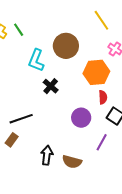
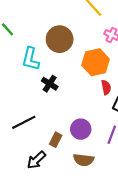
purple circle: (81, 118) -> (81, 129), moved
brown rectangle: (12, 140) -> (56, 140), moved
black arrow: (47, 155) -> (36, 160), moved, turned -132

